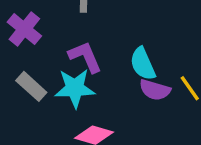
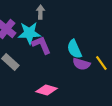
cyan star: (75, 88) -> (29, 33), moved

